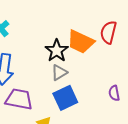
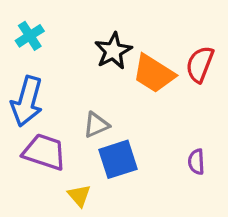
black star: (57, 51) -> (113, 51), moved
gray triangle: (59, 73) -> (96, 125), moved

